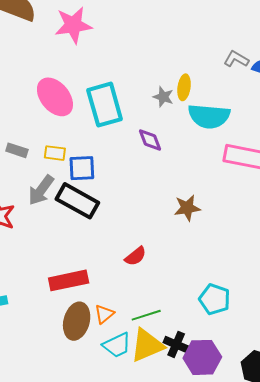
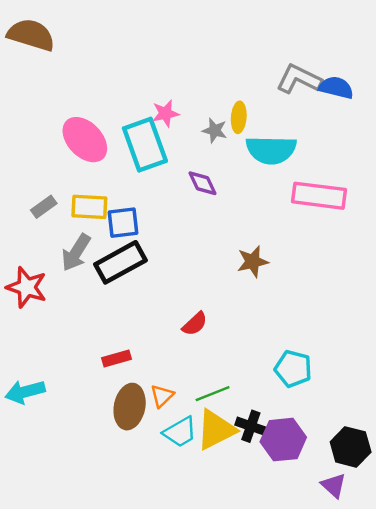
pink star: (73, 25) -> (165, 113), moved, size x0.6
gray L-shape: (236, 59) -> (299, 79), size x1.5
gray rectangle: (17, 150) -> (44, 207), turned -50
yellow rectangle: (55, 153) -> (89, 207), size x1.4
black rectangle: (77, 201) -> (120, 262), turned -54
red rectangle: (69, 280) -> (117, 358), size x0.6

